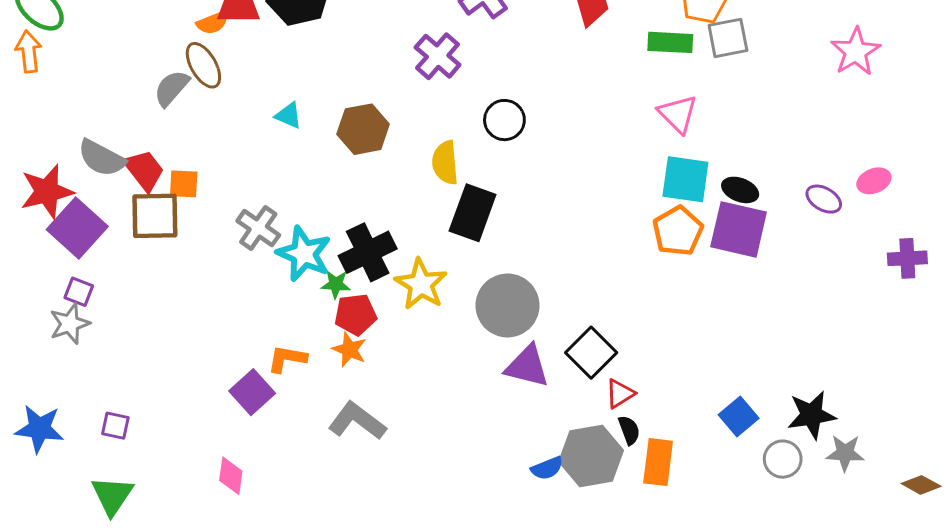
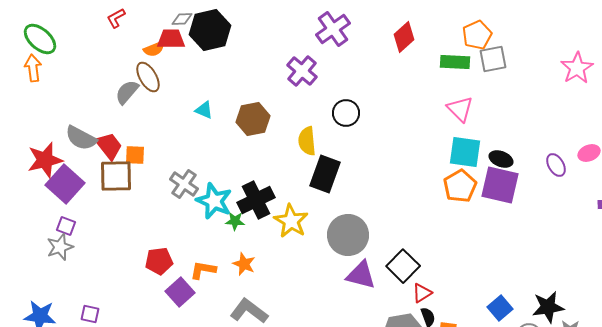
purple ellipse: (824, 199) -> (556, 165), turned 30
red pentagon: (355, 315) -> (159, 261), moved

